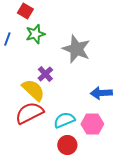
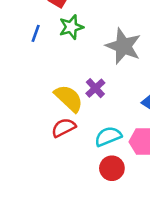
purple cross: (45, 74) -> (95, 88), moved
red semicircle: (29, 113) -> (64, 128), size x0.7

